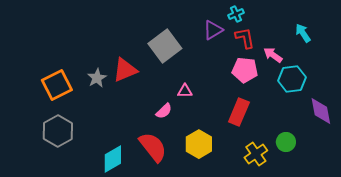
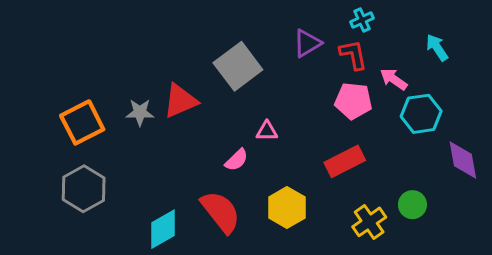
cyan cross: (236, 14) -> (362, 20), moved
gray star: (97, 78) -> (140, 112), turned 30
red rectangle: (239, 112) -> (345, 161), turned 40

